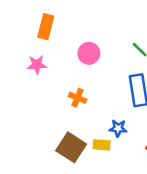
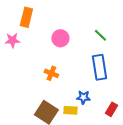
pink star: (37, 65) -> (12, 40), moved

